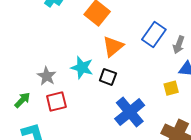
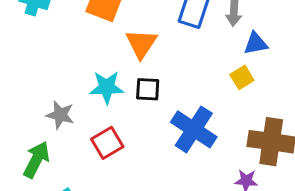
green arrow: (22, 100) -> (36, 160), size x1.4
red square: (56, 102) -> (107, 143), moved

